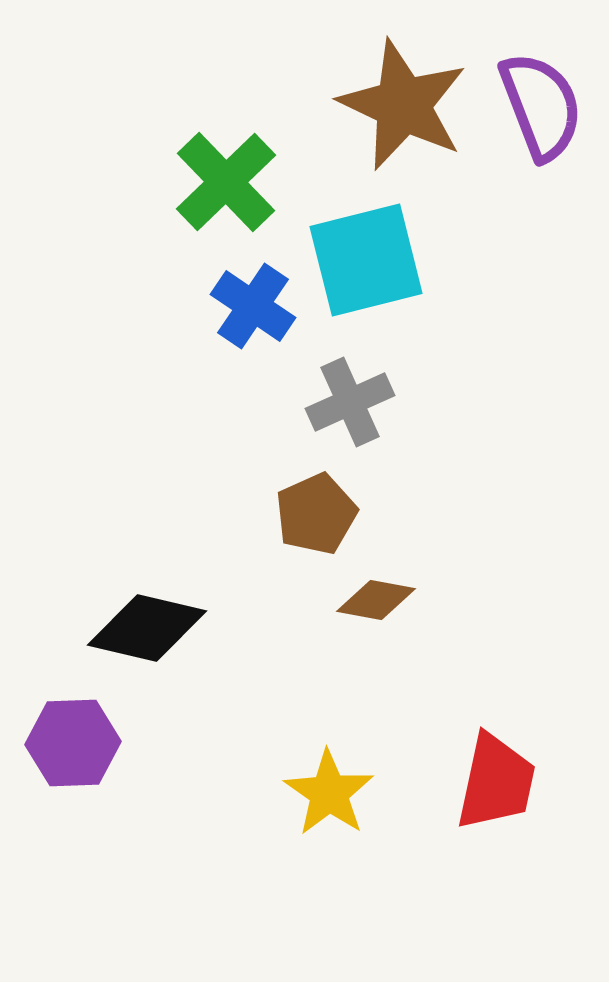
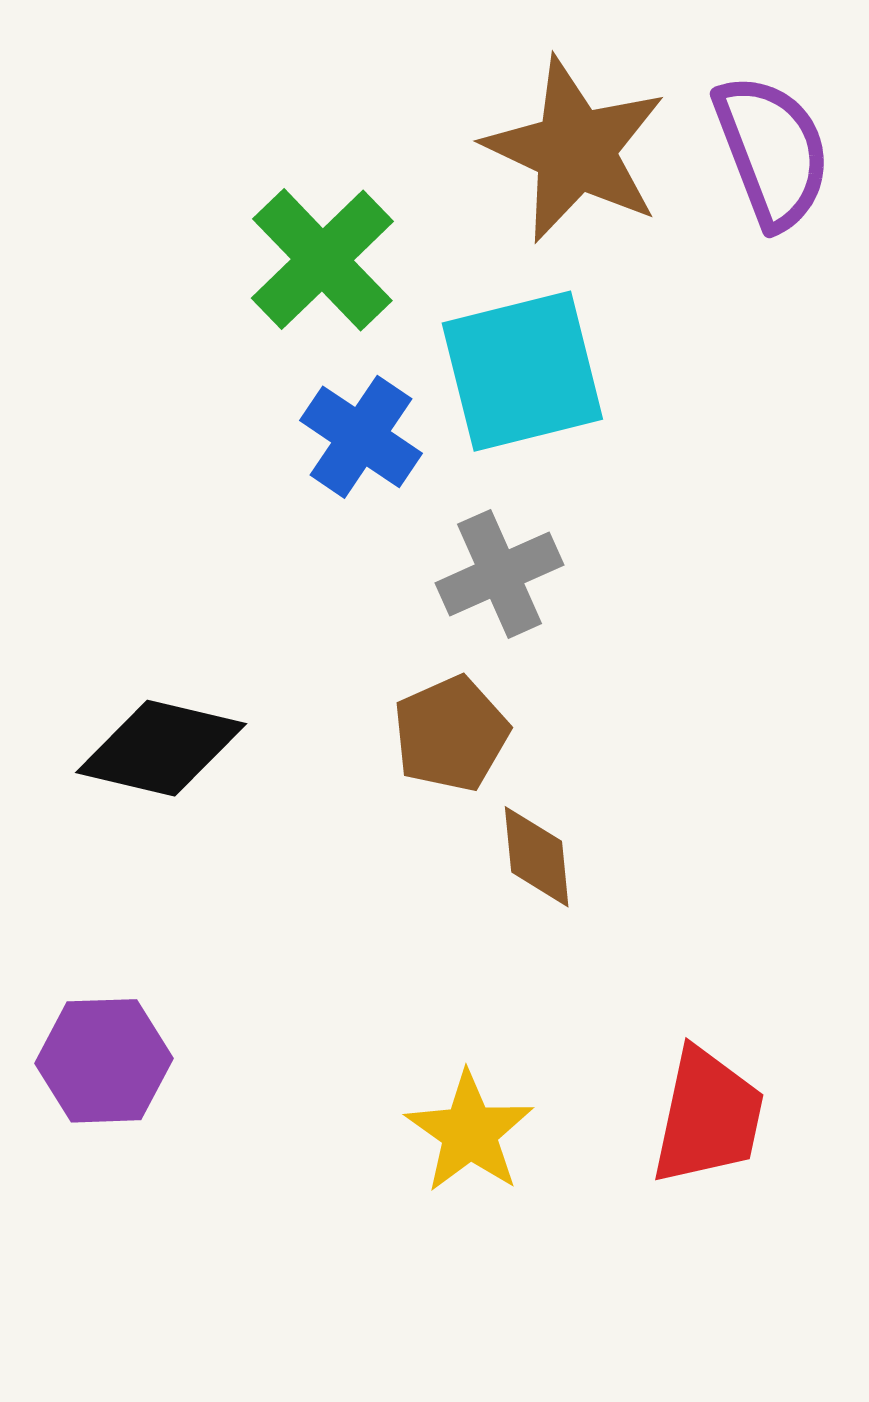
brown diamond: (376, 600) -> (537, 857), turned 74
black diamond: (147, 628) -> (161, 748), moved

